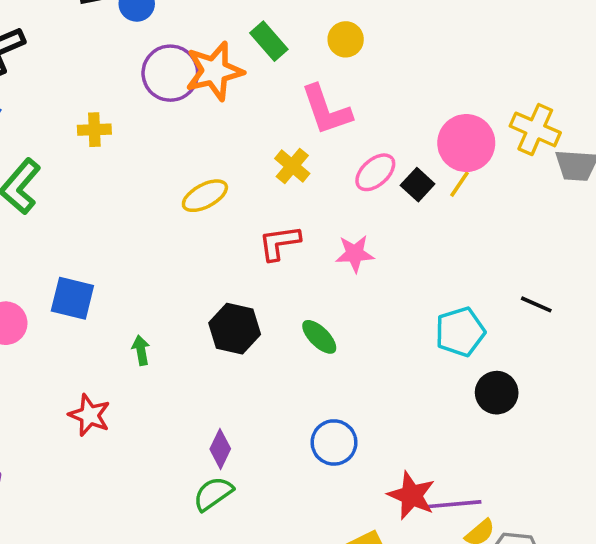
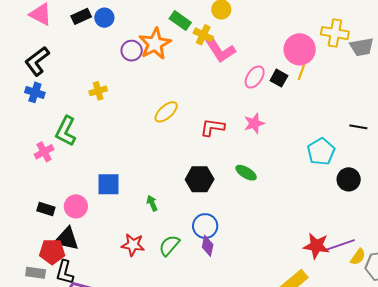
purple circle: (170, 73) -> (132, 51), size x0.7
yellow cross: (292, 166) -> (203, 35), moved
red L-shape: (279, 243) -> (212, 127), turned 30
blue circle: (334, 442) -> (205, 226), moved
green semicircle: (213, 494) -> (169, 245), moved

